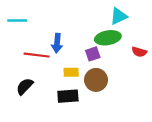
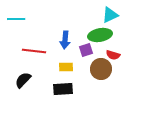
blue arrow: (57, 43) -> (65, 40), moved
red semicircle: (139, 52) -> (113, 55), moved
brown circle: (96, 80) -> (101, 69), moved

